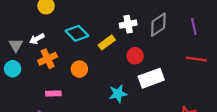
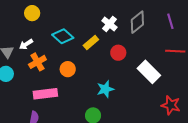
white cross: (128, 24) -> (109, 24), turned -35
white rectangle: (151, 78) -> (149, 72), moved, turned 70
pink rectangle: (53, 94) -> (45, 94), size x1.6

